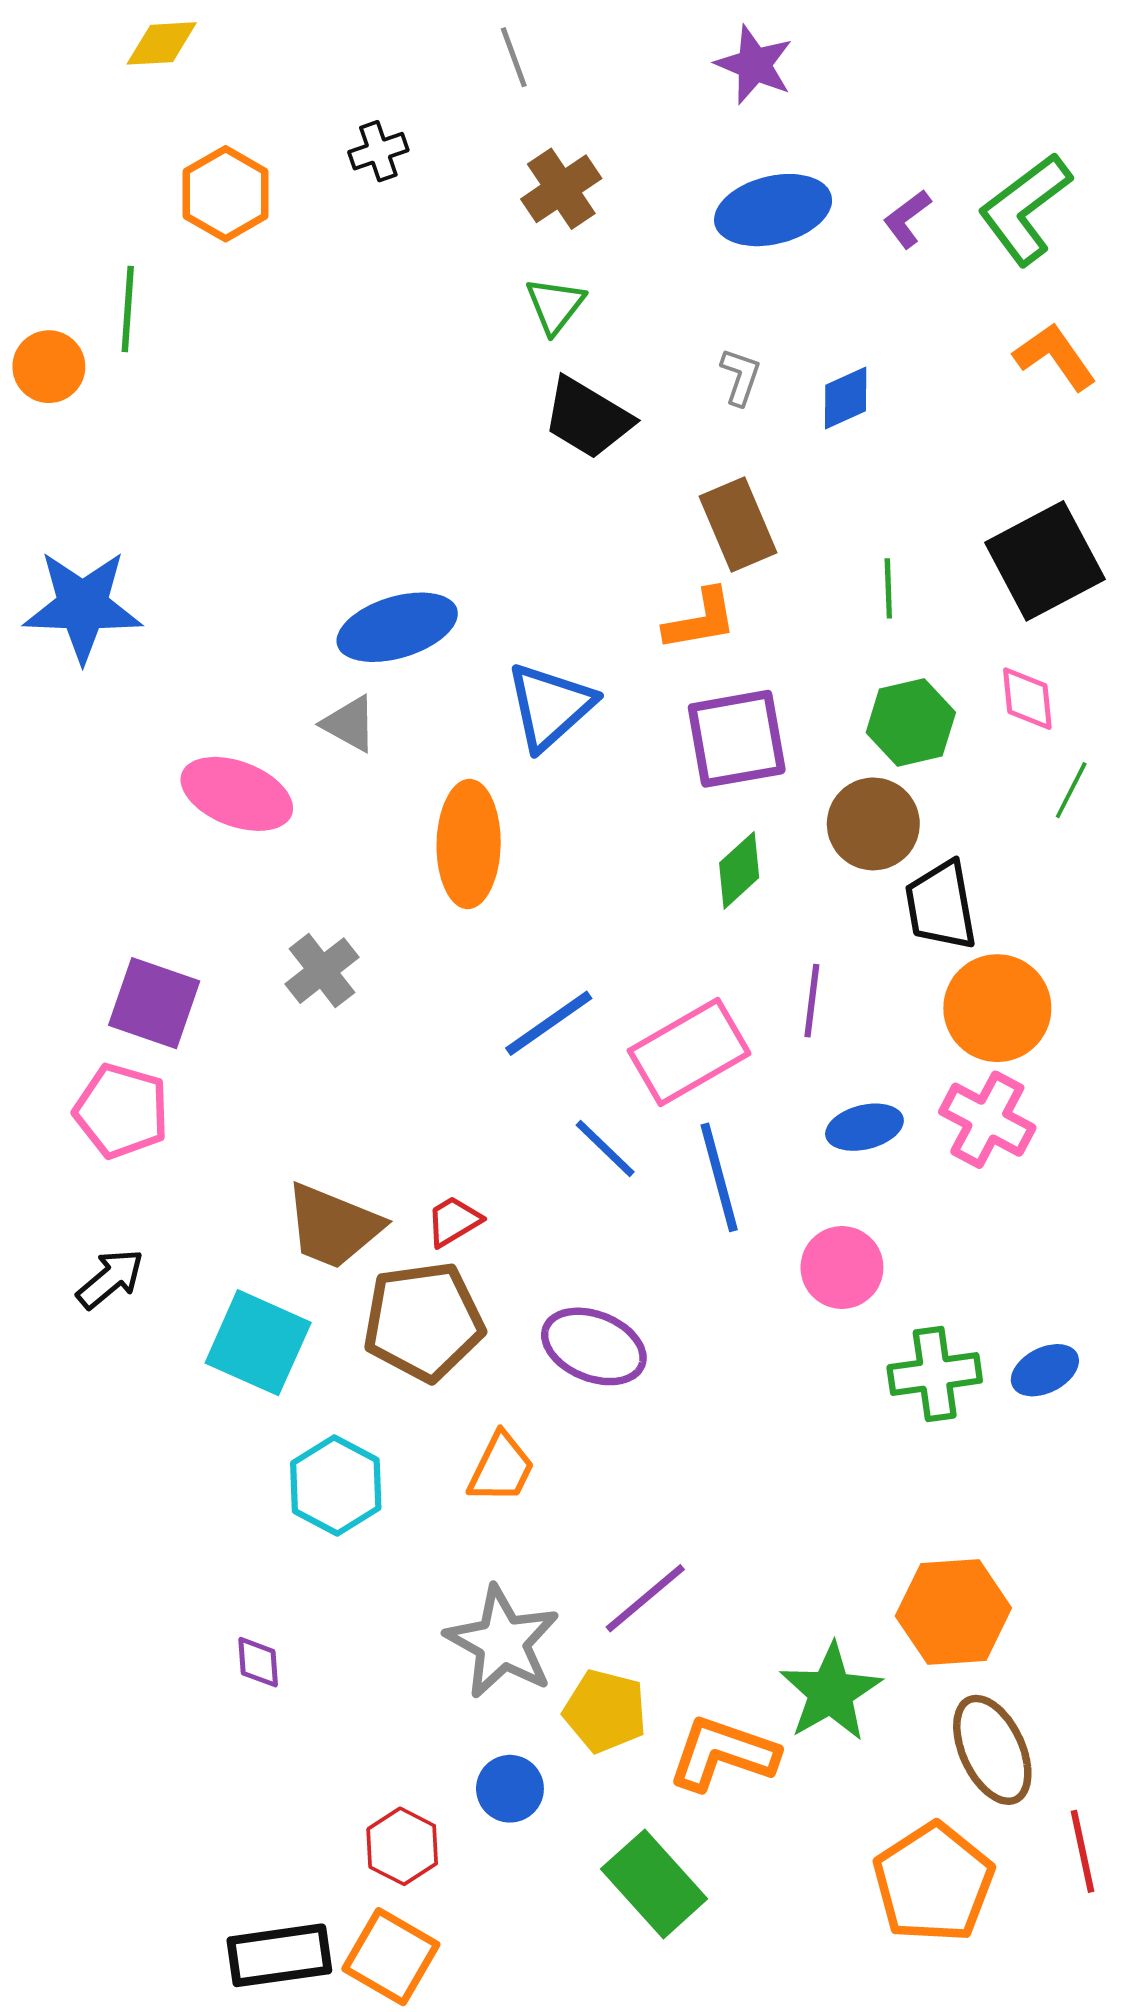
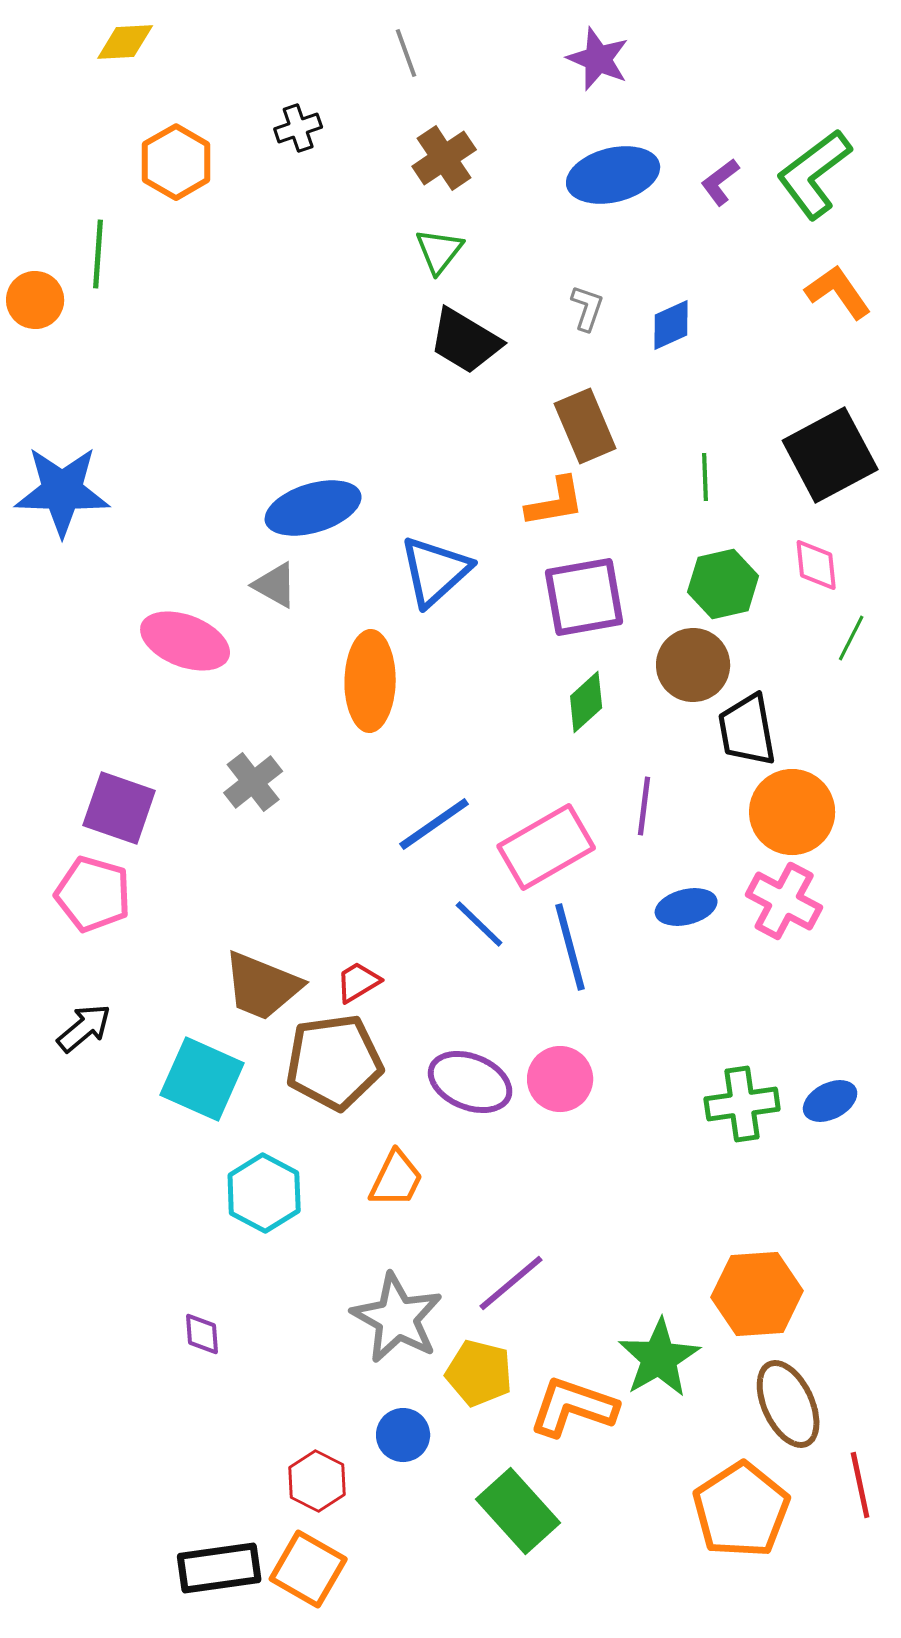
pink circle: (842, 1267) -> (560, 1079), moved

